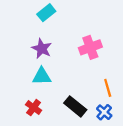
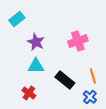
cyan rectangle: (46, 13) -> (17, 19), moved
black rectangle: (75, 106) -> (65, 80), moved

